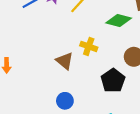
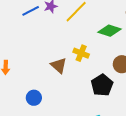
blue circle: (65, 101) -> (34, 98), moved

